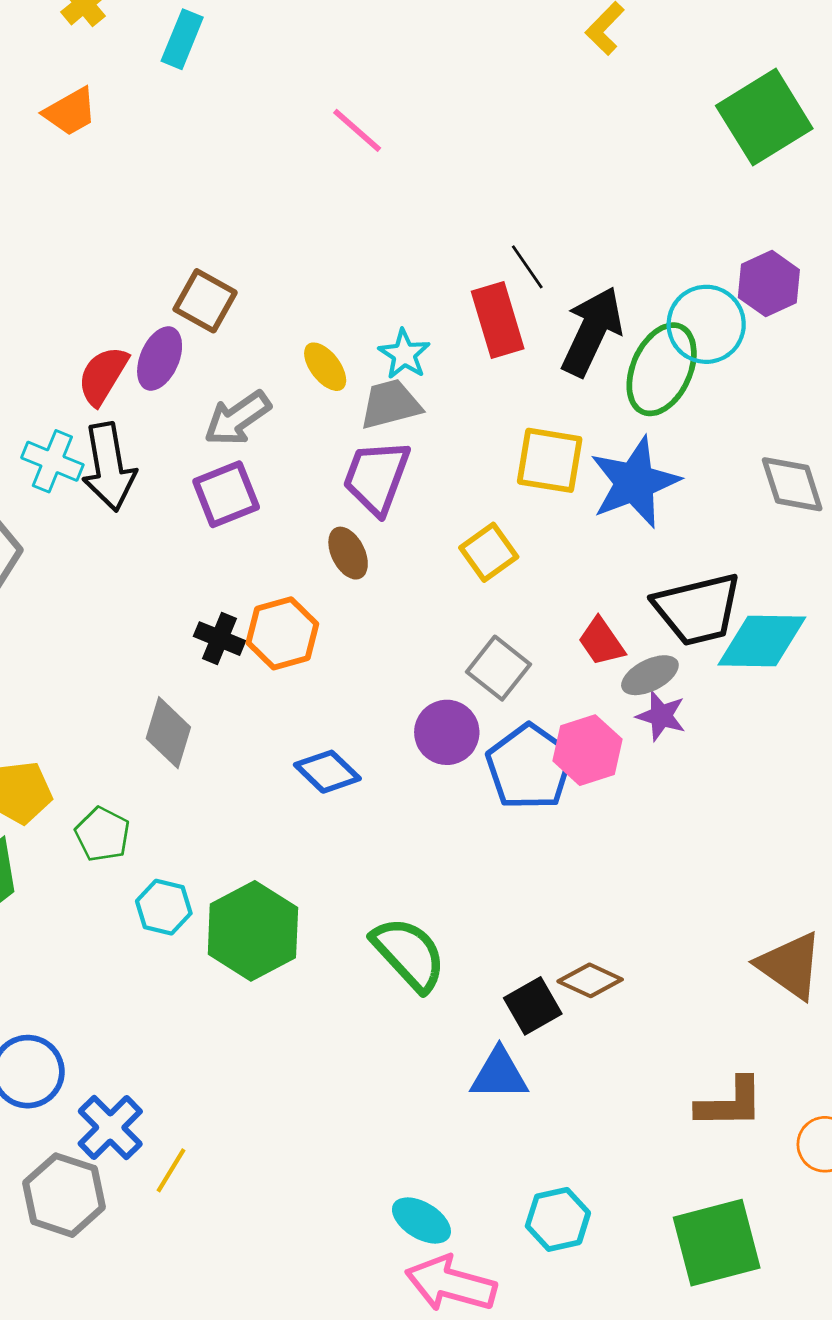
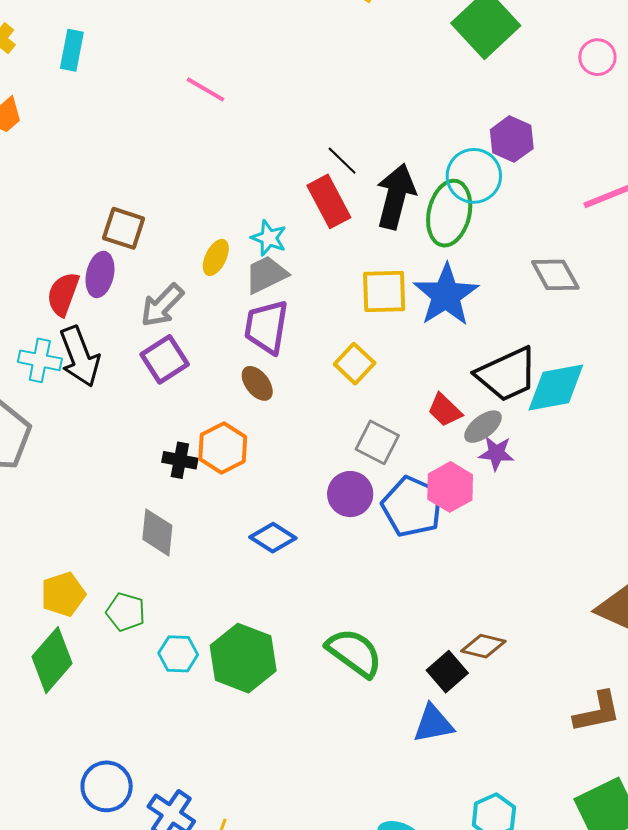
yellow ellipse: (325, 367) -> (216, 257), turned 75

